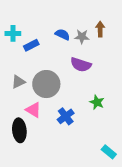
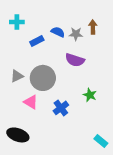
cyan cross: (13, 33) -> (17, 22), moved
blue rectangle: (31, 45) -> (37, 41), moved
black ellipse: (19, 130) -> (18, 135), moved, turned -65

